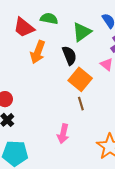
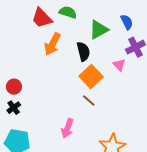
brown line: (81, 104) -> (89, 101), turned -40

